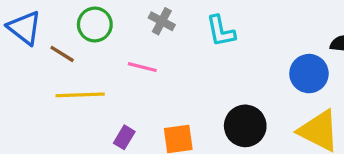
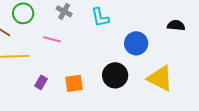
blue circle: (309, 74) -> (136, 43), moved

